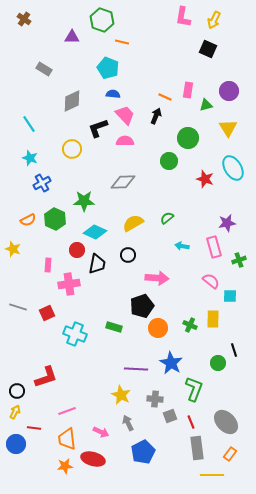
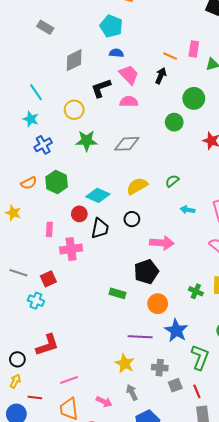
cyan line: (29, 124) -> (36, 92), moved
green star: (84, 201) -> (87, 141), moved
orange circle: (158, 328) -> (158, 304), moved
cyan cross: (75, 334) -> (36, 301), moved, size x0.7

